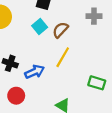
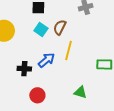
blue arrow: (35, 72) -> (46, 60), moved

